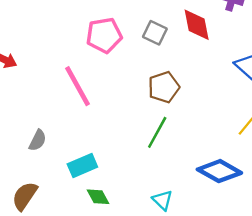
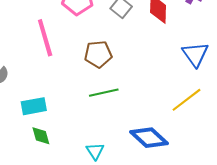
brown pentagon: (164, 87) -> (98, 54), moved
green line: (157, 132) -> (104, 93), turned 36

